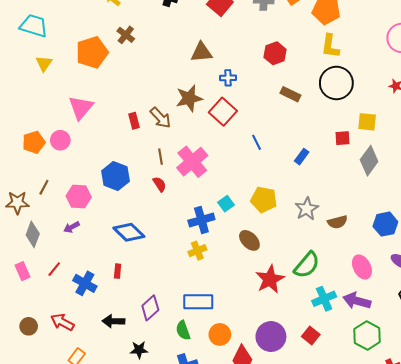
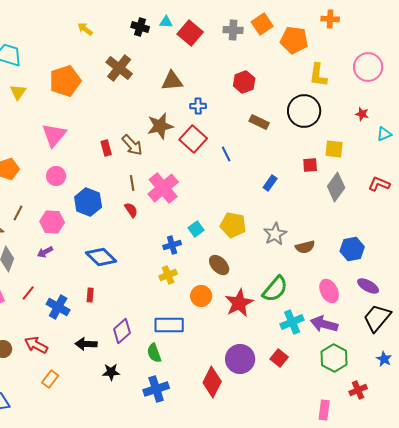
brown cross: (126, 35) -> (119, 68), moved, size x1.5
yellow L-shape: (330, 46) -> (318, 75), moved
pink circle: (60, 140) -> (56, 176), moved
blue line: (257, 142) -> (226, 154), moved
blue cross: (201, 220) -> (172, 245), size x0.7
orange circle: (220, 334) -> (201, 296), moved

